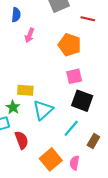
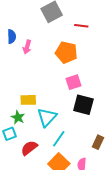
blue semicircle: (16, 15) -> (12, 37), moved
cyan line: (71, 128) -> (59, 139), moved
red semicircle: (22, 140) -> (29, 148), turned -102

